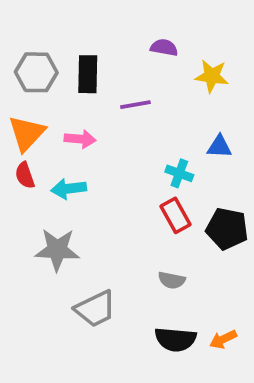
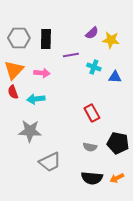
purple semicircle: (164, 47) -> (92, 33), moved, turned 128
cyan cross: (179, 173) -> (94, 67), moved
black pentagon: (227, 229) -> (118, 143), moved

